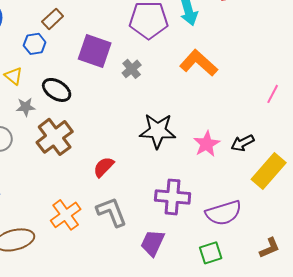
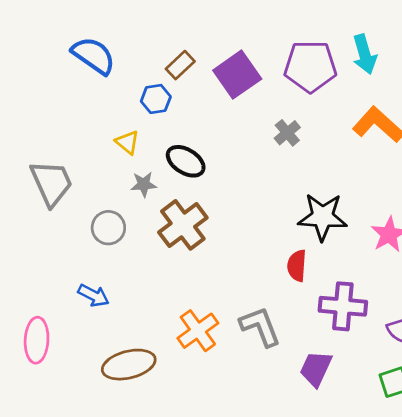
purple square: (95, 51) -> (237, 75), moved, turned 36
red semicircle: (104, 167) -> (297, 266), moved, turned -40

